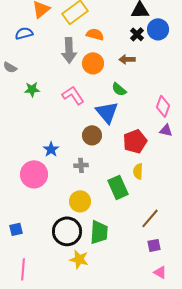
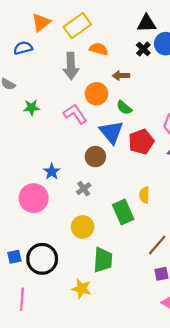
brown arrow: (127, 59) -> (121, 76), moved
orange circle: (93, 63) -> (96, 94), moved
red pentagon: (135, 141) -> (141, 142), moved
gray cross: (81, 165) -> (84, 189), turned -32
black circle: (67, 231) -> (42, 259), moved

